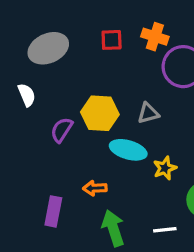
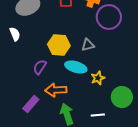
purple semicircle: (62, 130) -> (40, 67), moved
orange arrow: (95, 188) -> (56, 90), size x1.5
purple rectangle: (53, 211) -> (31, 104), turned 30

